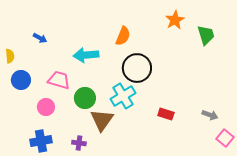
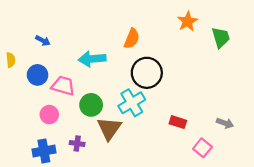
blue circle: (21, 80) -> (37, 75), moved
pink square: (225, 138) -> (202, 148), moved
purple cross: (79, 143) -> (77, 143), moved

